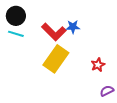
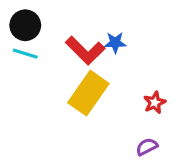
purple semicircle: (107, 91) -> (147, 147), moved

